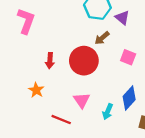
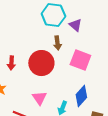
brown arrow: (102, 38) -> (57, 43), turned -56
pink square: (128, 57) -> (80, 60), size x1.5

